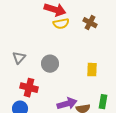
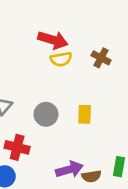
yellow rectangle: (92, 70) -> (85, 114), moved

